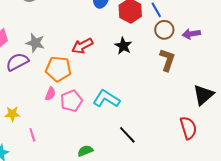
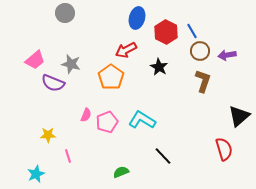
red arrow: (82, 46) -> (126, 50), moved
purple semicircle: (17, 62) -> (53, 83), turned -130
orange pentagon: (58, 69) -> (111, 77), moved, turned 30

